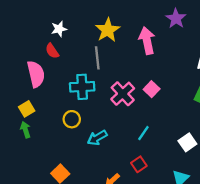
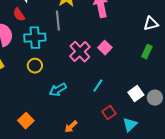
cyan cross: (82, 87) -> (35, 38), moved
yellow circle: (72, 119) -> (35, 66), moved
red square: (139, 164) -> (109, 113), moved

